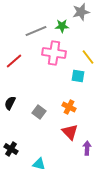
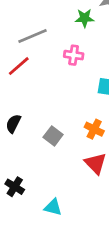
gray line: (36, 31) -> (32, 36), moved
pink cross: (54, 53) -> (74, 55), size x0.6

